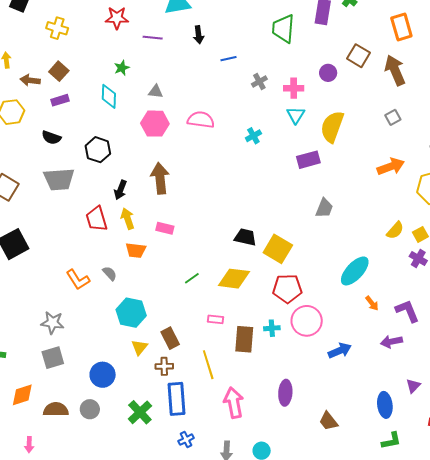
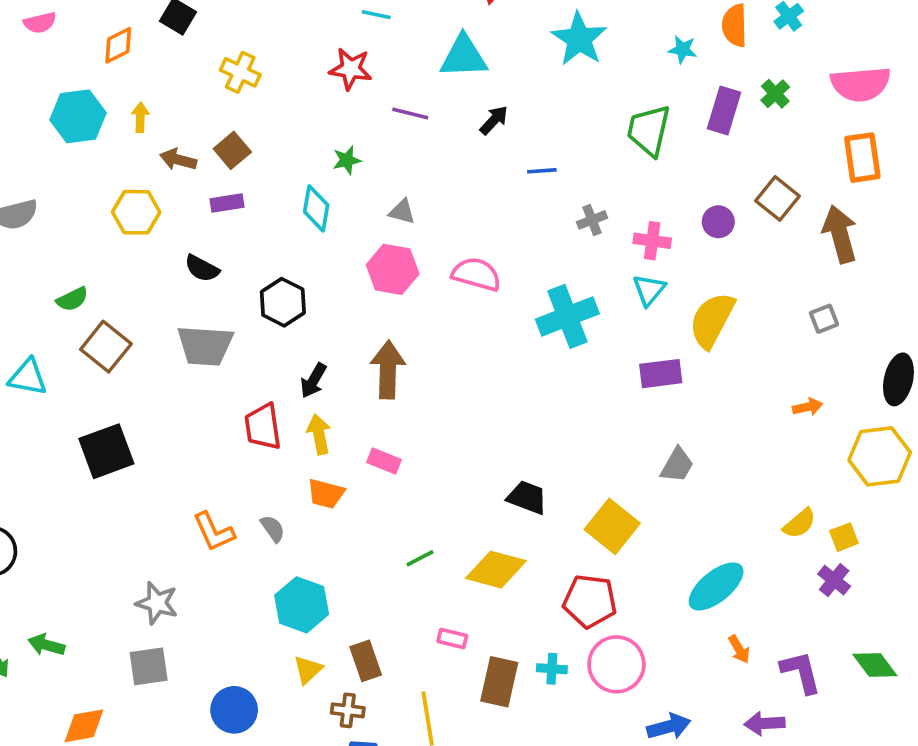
black arrow: (199, 35) -> (494, 120), turned -138
cyan cross: (253, 136) -> (567, 316), size x2.0
orange arrow: (391, 167) -> (808, 407), size x0.6
yellow square: (278, 249) -> (612, 526), moved

